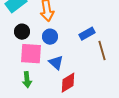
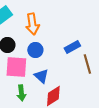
green arrow: (27, 80) -> (21, 93), moved

